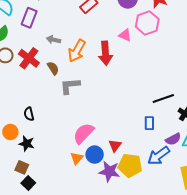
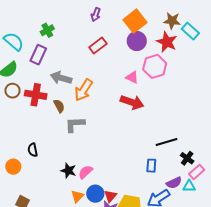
gray arrow: (54, 40) -> (61, 78), size x1.5
red arrow: (105, 53) -> (132, 102), moved, turned -70
red cross: (29, 58) -> (36, 95), turned -30
pink semicircle: (83, 133) -> (86, 172), size x0.7
black star: (27, 144) -> (68, 171), moved
red triangle: (115, 146) -> (110, 196), moved

